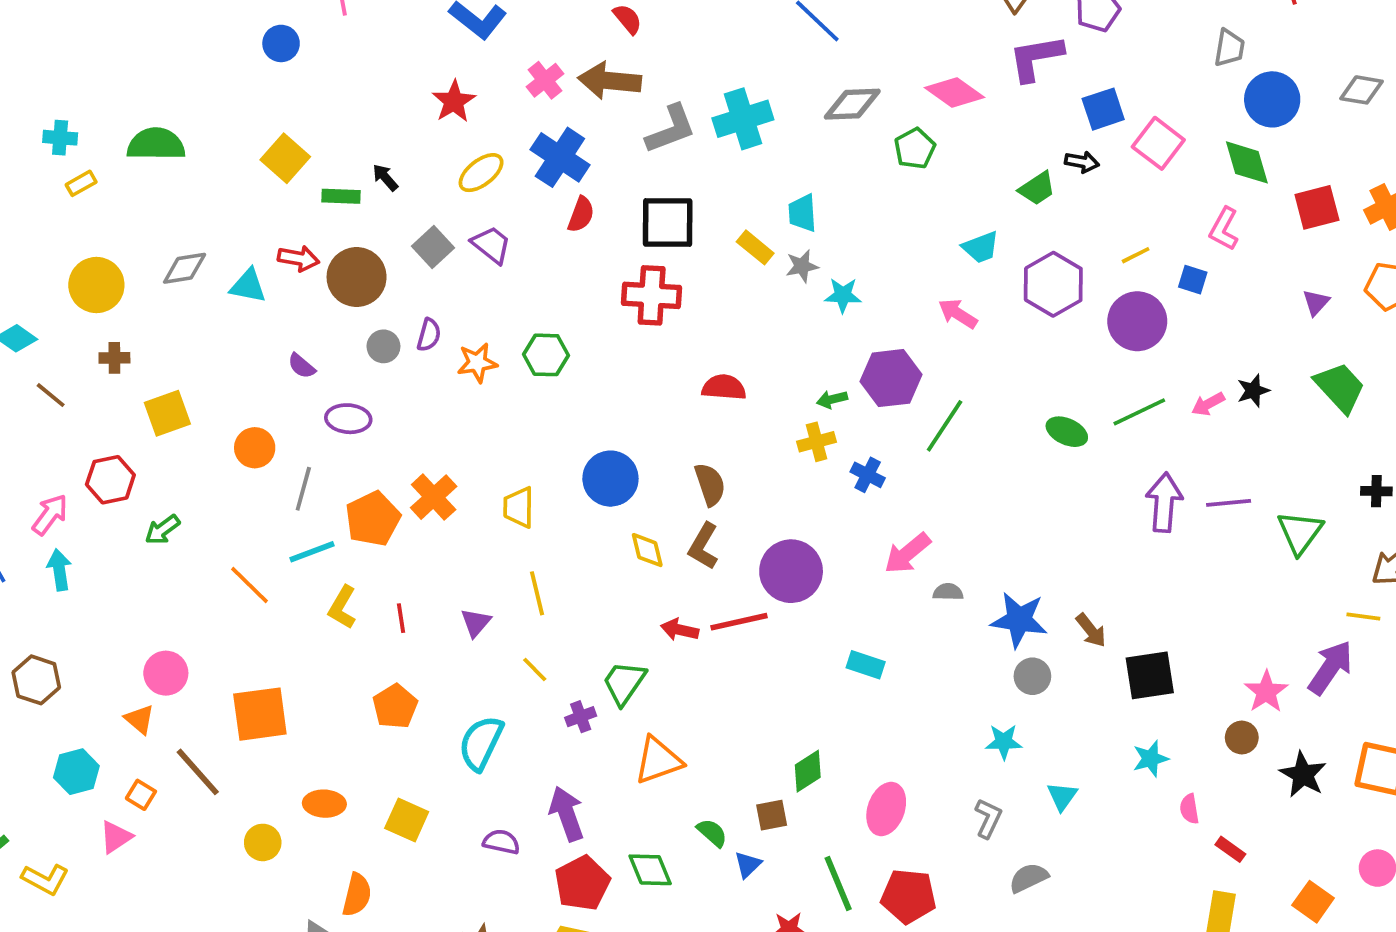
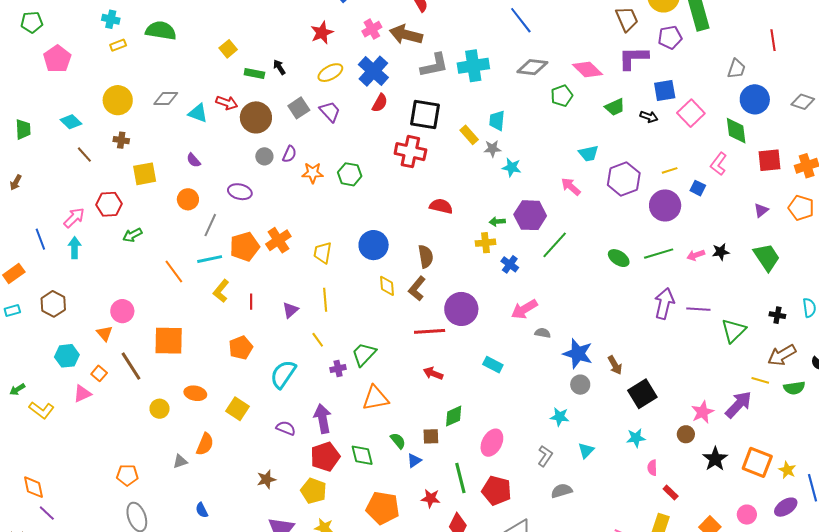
yellow square: (285, 158) -> (228, 49), size x0.7
green trapezoid: (1037, 188) -> (615, 107), moved
purple semicircle: (301, 366) -> (193, 160), moved
red arrow: (680, 630) -> (433, 373), moved
black square: (1150, 675) -> (642, 394), turned -32

